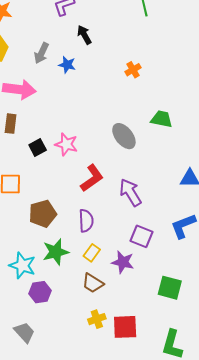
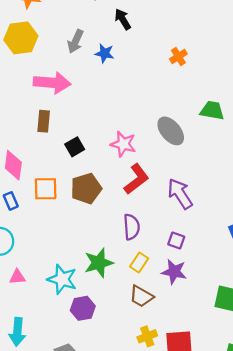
pink star: (66, 144) -> (123, 144), moved
brown pentagon: (43, 214) -> (86, 188), moved
purple square: (141, 236) -> (176, 240), moved, size x0.7

